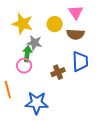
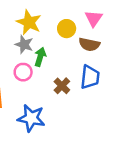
gray star: (34, 43) -> (24, 44), moved
green arrow: (27, 54) -> (40, 57), moved
brown cross: (58, 72) -> (62, 86), turned -32

